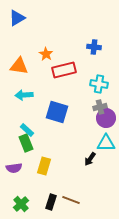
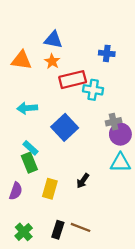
blue triangle: (17, 18) -> (53, 40), moved, turned 42
orange triangle: (19, 66) -> (21, 60), moved
cyan cross: (99, 84) -> (93, 90), moved
blue square: (57, 112) -> (65, 127), turned 30
black arrow: (90, 159) -> (83, 181), moved
purple semicircle: (14, 168) -> (16, 191), turned -63

